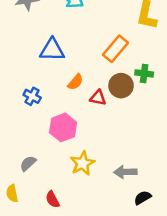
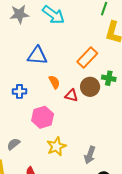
orange semicircle: (75, 82) -> (54, 82), turned -72
blue cross: (32, 96) -> (19, 91), turned -32
gray arrow: (125, 172) -> (90, 155), turned -72

